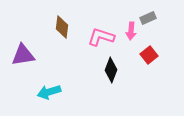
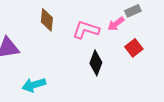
pink arrow: (131, 31) -> (116, 24), turned 48

